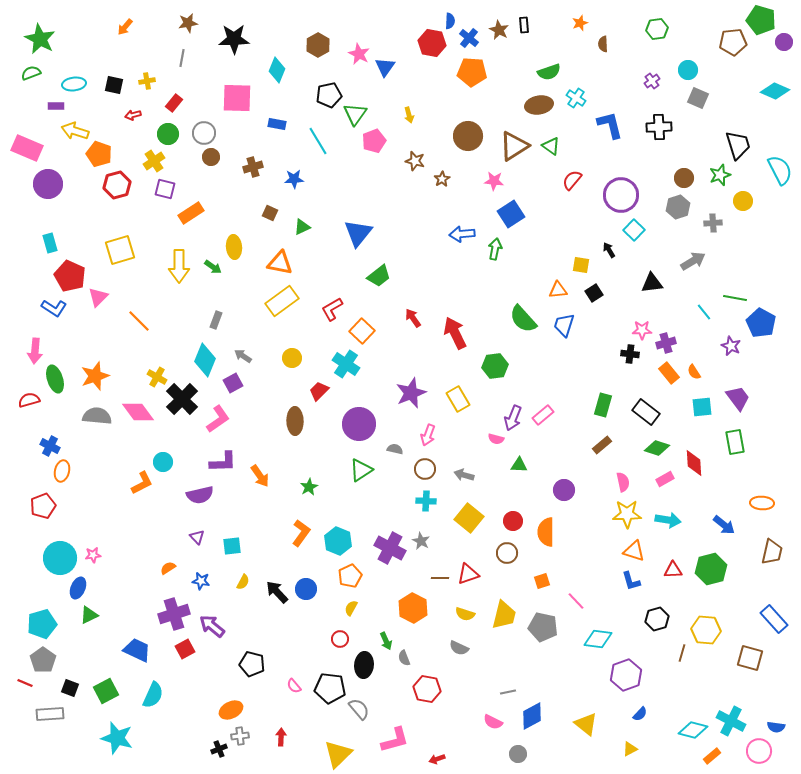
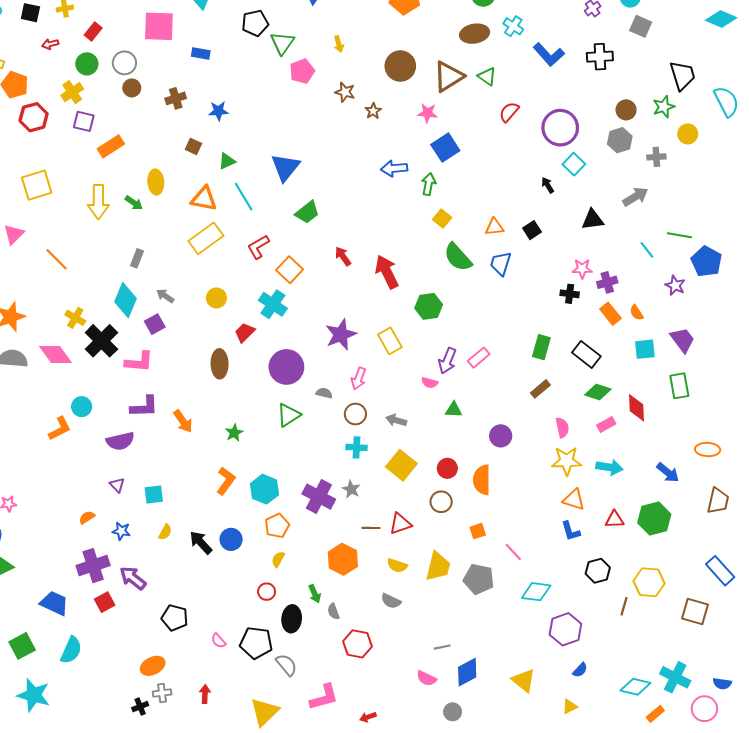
blue L-shape: (610, 125) -> (549, 55), turned 152
cyan line: (318, 141) -> (244, 197), moved
yellow square: (581, 265) -> (442, 219), moved, turned 30
pink L-shape: (218, 419) -> (139, 362), turned 40

